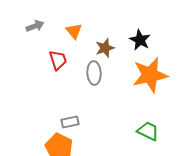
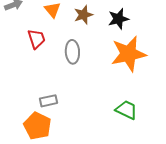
black star: (140, 40) -> (118, 19), turned 30
brown star: (105, 48) -> (83, 15), moved

